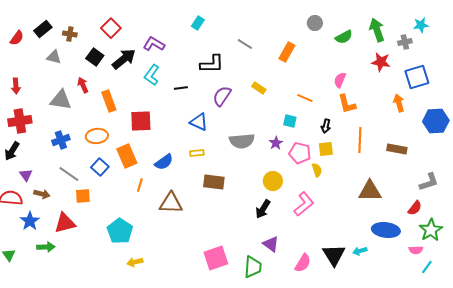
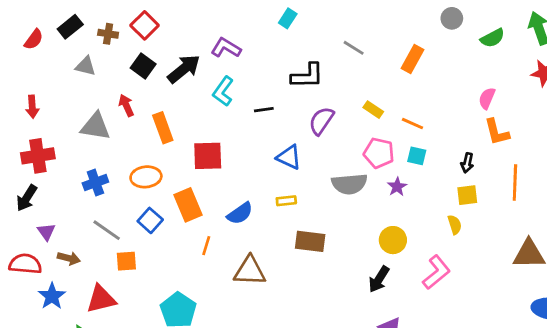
red square: (111, 28) -> (145, 25), moved
orange line: (305, 98) -> (413, 124), moved
pink pentagon: (300, 153) -> (379, 153), moved

